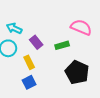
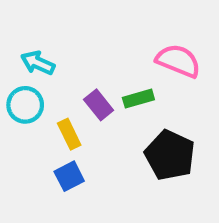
purple rectangle: (36, 42) -> (99, 105), moved

